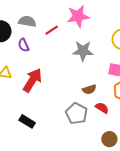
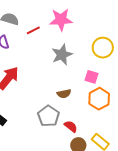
gray star: (83, 51) -> (62, 55), turned -30
red semicircle: (102, 108) -> (71, 126), moved

